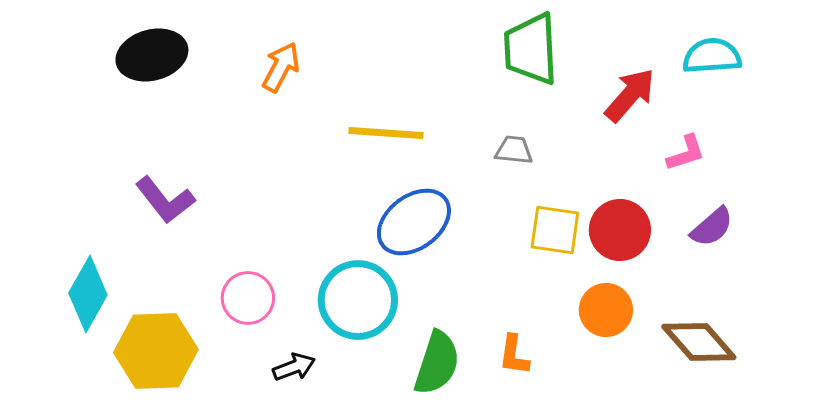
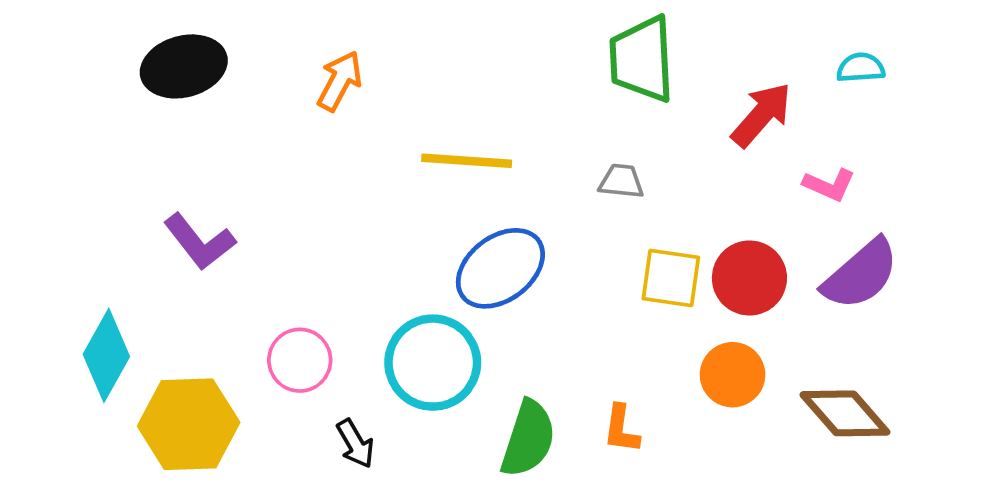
cyan semicircle: (712, 56) -> (861, 68), size x0.7
pink L-shape: (686, 153) -> (829, 185), turned 42
purple semicircle: (712, 227) -> (861, 274), size x1.5
black arrow: (294, 367) -> (355, 444), turned 81

